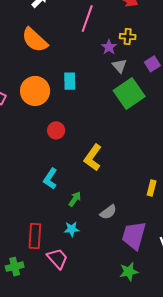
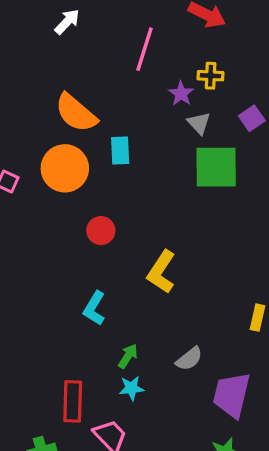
orange semicircle: (35, 40) -> (76, 113), moved
green square: (129, 94) -> (216, 167), turned 36
green arrow: (75, 199) -> (128, 356), moved

